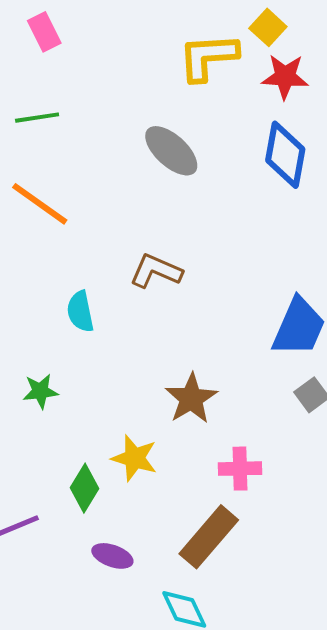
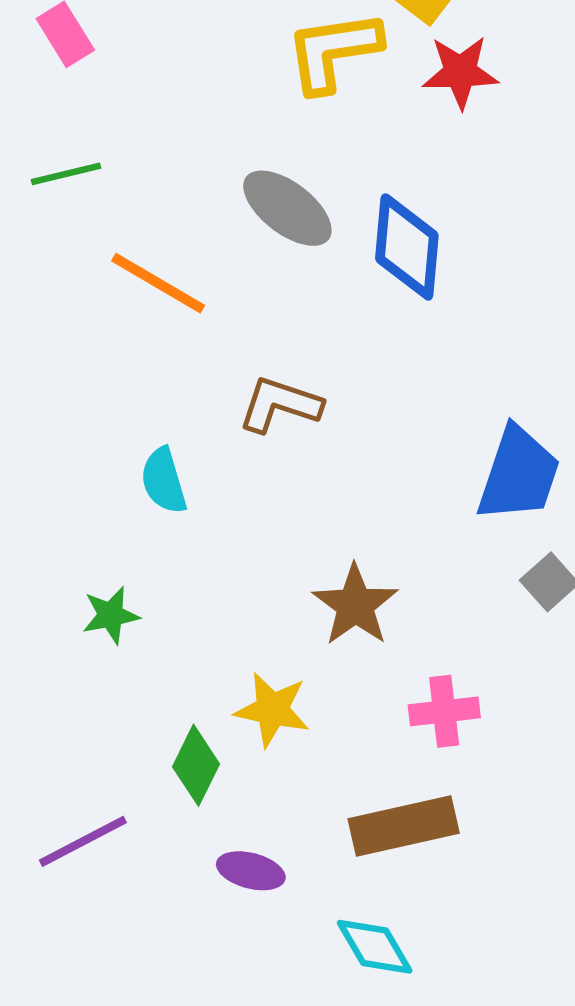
blue diamond: (285, 155) -> (407, 247), moved
orange line: (40, 204) -> (158, 283), moved
brown rectangle: (209, 537) -> (404, 826), turned 42

